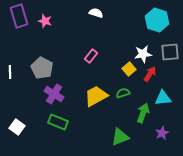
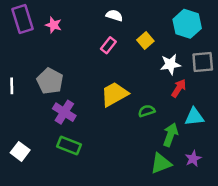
pink rectangle: (91, 56) -> (108, 45), moved
yellow square: (129, 69) -> (145, 41), moved
yellow trapezoid: (96, 96) -> (114, 94), moved
green triangle: (120, 137) -> (161, 163), moved

